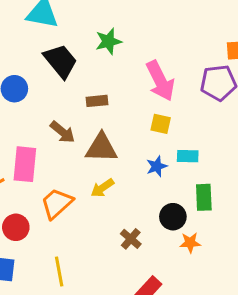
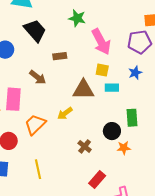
green star: (108, 41) -> (77, 18), moved, turned 30
brown triangle: (101, 148) -> (83, 90), moved
cyan rectangle: (188, 156) -> (112, 88), moved
blue star: (157, 166) -> (135, 73), moved

